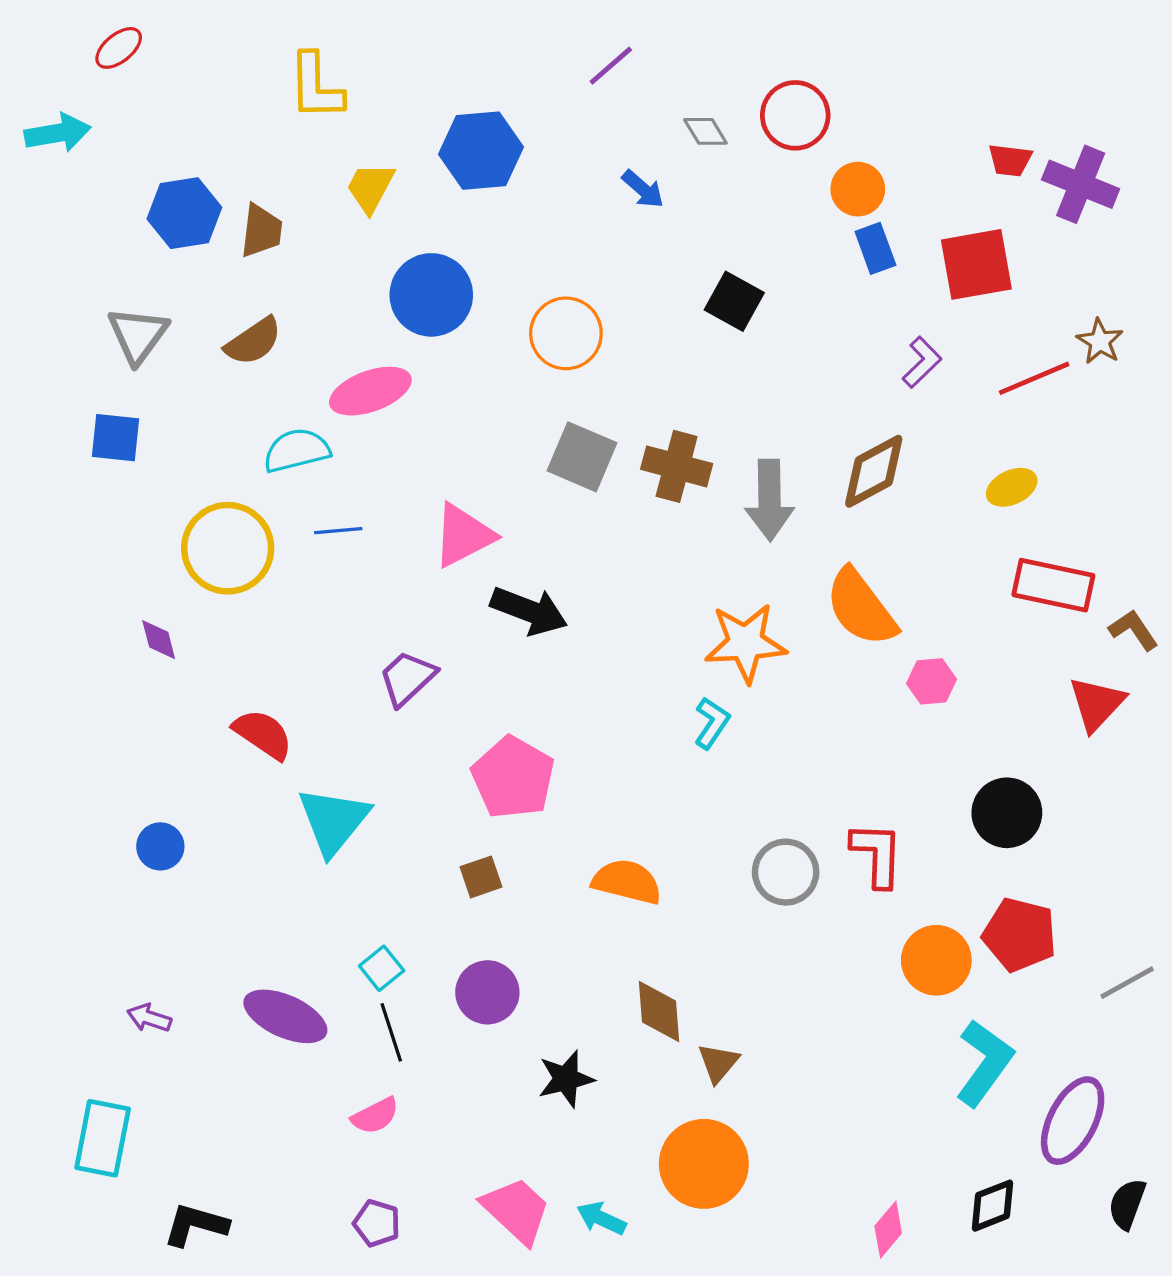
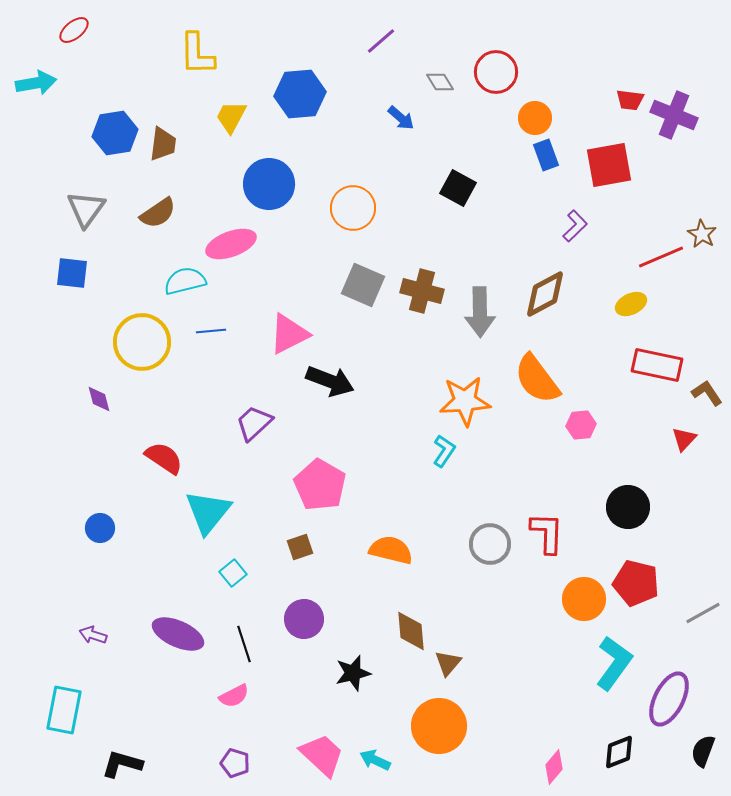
brown star: (1100, 341) -> (702, 234), moved
red line: (1034, 378) -> (661, 257), moved
red triangle: (1097, 704) -> (684, 439), size x0.7
cyan square: (382, 968) -> (233, 573), moved

